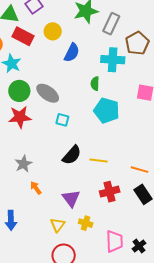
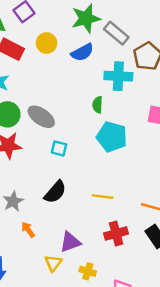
gray rectangle: (111, 24) -> (116, 33), turned -75
blue semicircle: (72, 53) -> (82, 52), moved, turned 36
black semicircle: (72, 155) -> (55, 192), moved
purple triangle: (71, 198) -> (70, 242), turned 48
yellow triangle: (58, 225) -> (53, 263), moved

